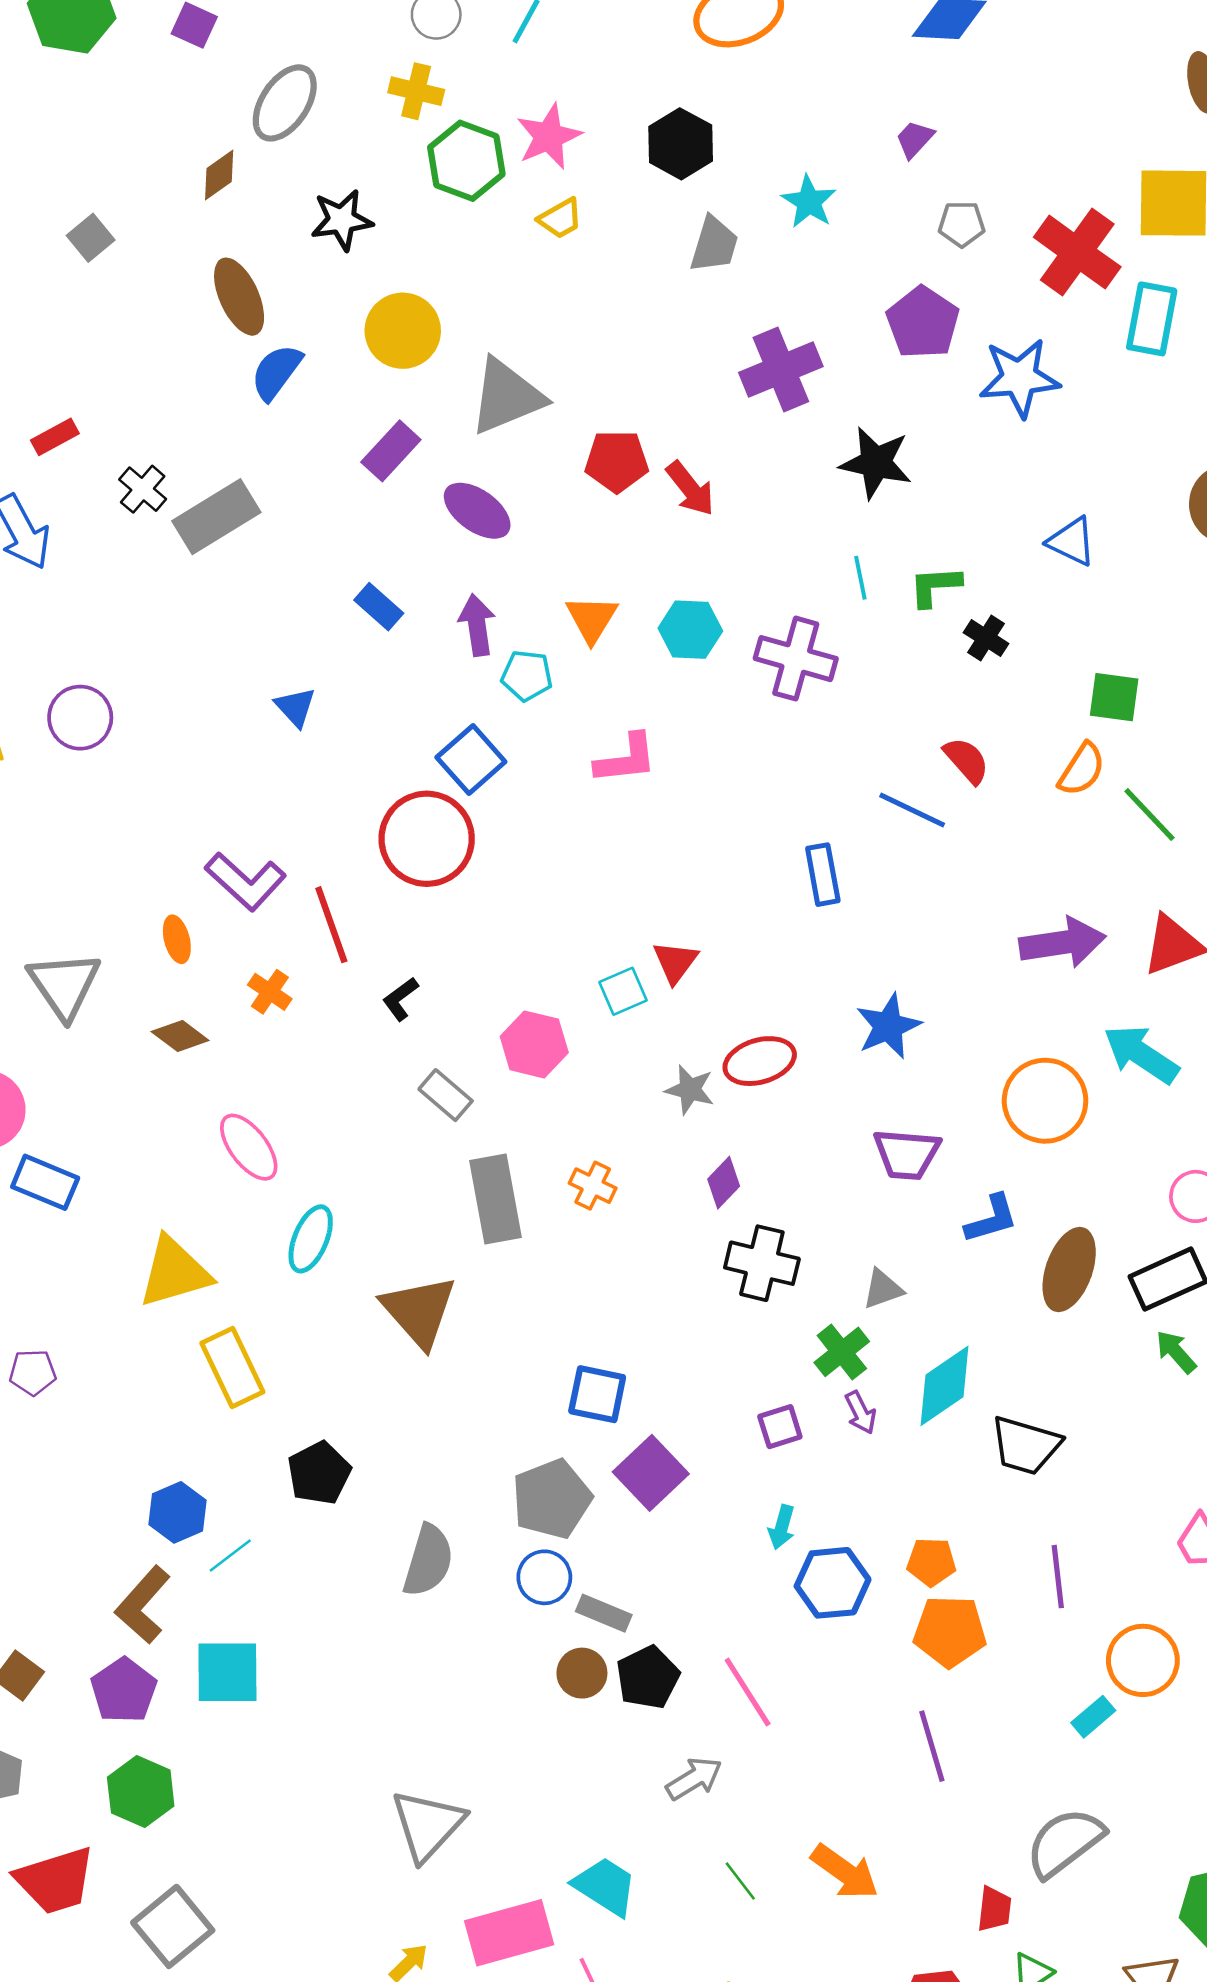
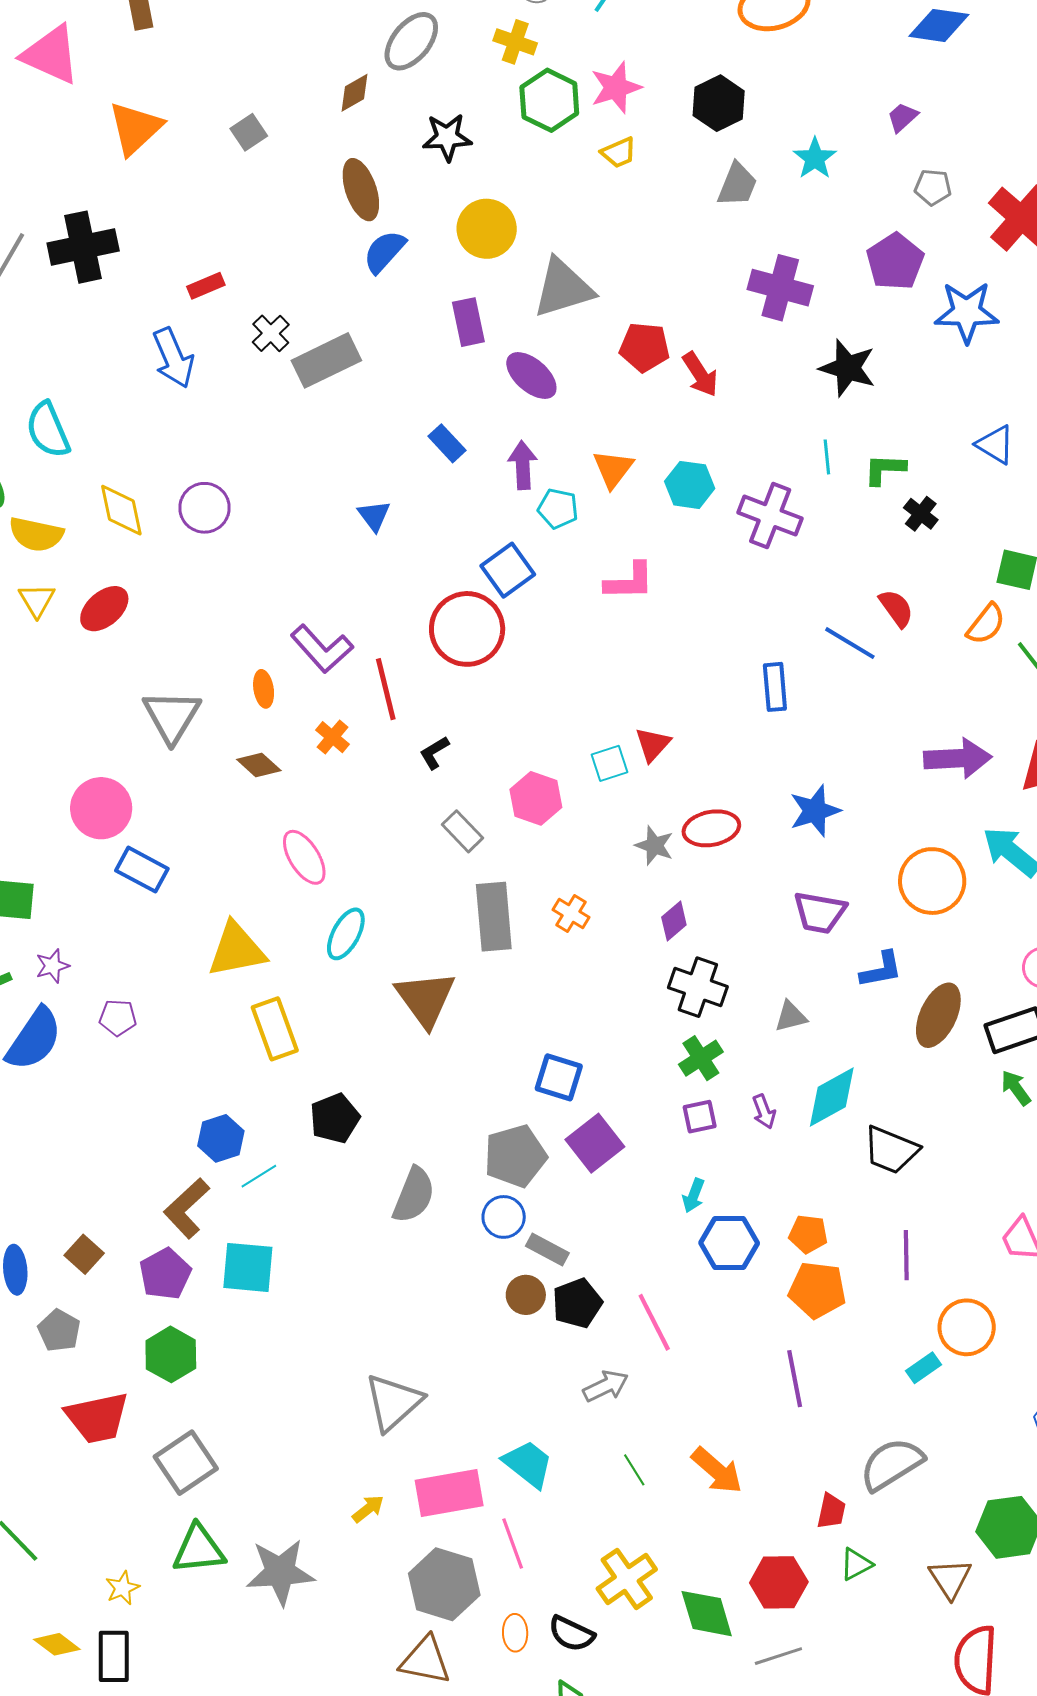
purple cross: (781, 369) -> (780, 288), turned 32
purple rectangle: (391, 451) -> (468, 322), turned -60
green cross: (842, 1352) -> (701, 1058), moved

